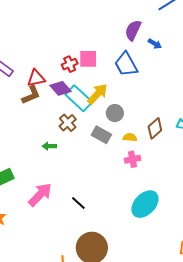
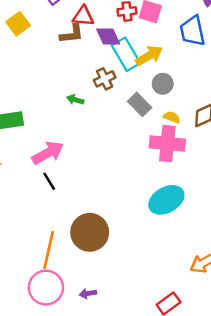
pink cross: (133, 159) -> (167, 144), size x1.8
black line: (78, 203) -> (49, 181), moved

